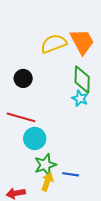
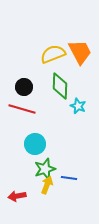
green diamond: (82, 79) -> (60, 86), moved
red line: (21, 117) -> (22, 109), moved

